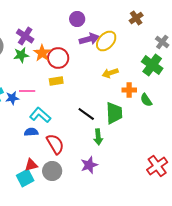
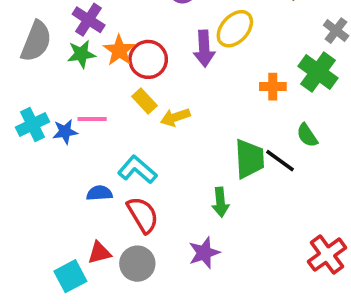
purple arrow: (89, 39) -> (204, 49), moved, turned 102
yellow arrow: (110, 73) -> (175, 117), moved
yellow rectangle: (56, 81) -> (145, 101), turned 56
orange cross: (129, 90) -> (273, 87), moved
black line: (86, 114) -> (280, 161), moved
cyan L-shape: (40, 115) -> (137, 170), moved
cyan square: (25, 178) -> (70, 276), moved

